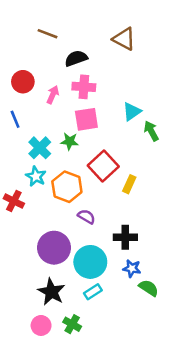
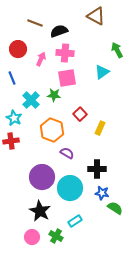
brown line: (48, 34) -> (35, 23), moved
green arrow: (151, 131) -> (117, 50), moved
red square: (103, 166) -> (80, 114), size x0.6
cyan star: (36, 176) -> (14, 118), moved
red cross: (14, 201) -> (11, 141), turned -35
cyan rectangle: (93, 292) -> (75, 221), moved

